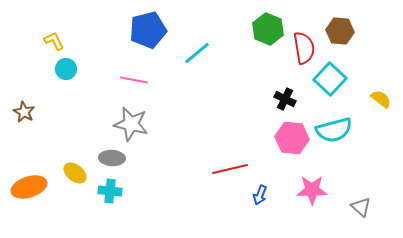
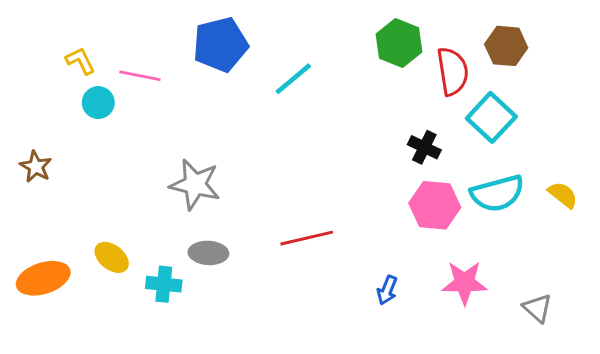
pink line: (134, 80) -> (140, 76), moved
yellow semicircle: (381, 99) -> (563, 195), moved
gray ellipse: (112, 158) -> (208, 253), moved
red line: (230, 169) -> (307, 238), moved

